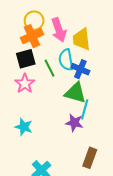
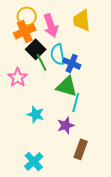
yellow trapezoid: (81, 39) -> (82, 20), moved
black square: (26, 59) -> (36, 49), moved, turned -30
purple star: (74, 123) -> (66, 125), moved, turned -30
cyan star: (24, 127) -> (36, 114), moved

